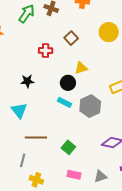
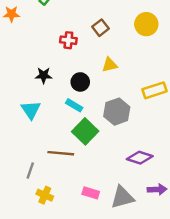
black circle: (68, 83) -> (80, 82), moved
cyan rectangle: (64, 102) -> (74, 105), moved
brown line: (36, 137) -> (61, 153), moved
green square: (68, 147) -> (85, 131), moved, size x1.5
gray triangle: (100, 176) -> (122, 197), size x1.5

